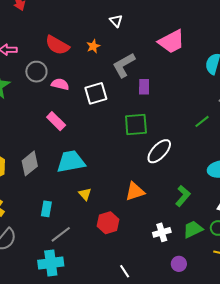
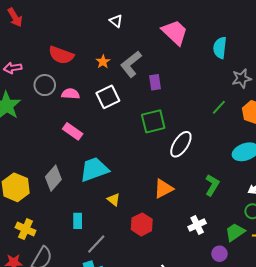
pink trapezoid: (171, 42) -> (175, 32), turned -100
orange star: (93, 46) -> (103, 62), moved
green trapezoid: (193, 229) -> (235, 232), moved

